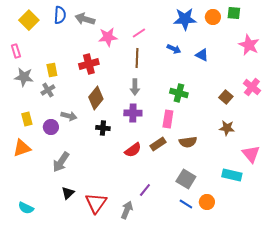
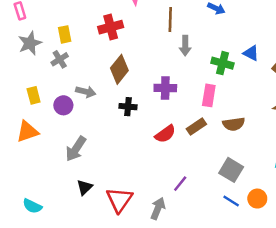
blue triangle: (202, 55) -> (251, 53), moved
gray star: (24, 77) -> (30, 43), turned -30
gray arrow: (135, 87) -> (185, 46), moved

